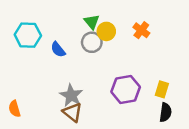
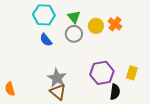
yellow circle: (106, 31) -> (96, 26), moved
cyan hexagon: (28, 35) -> (44, 15), moved
black semicircle: (165, 112) -> (115, 92), moved

